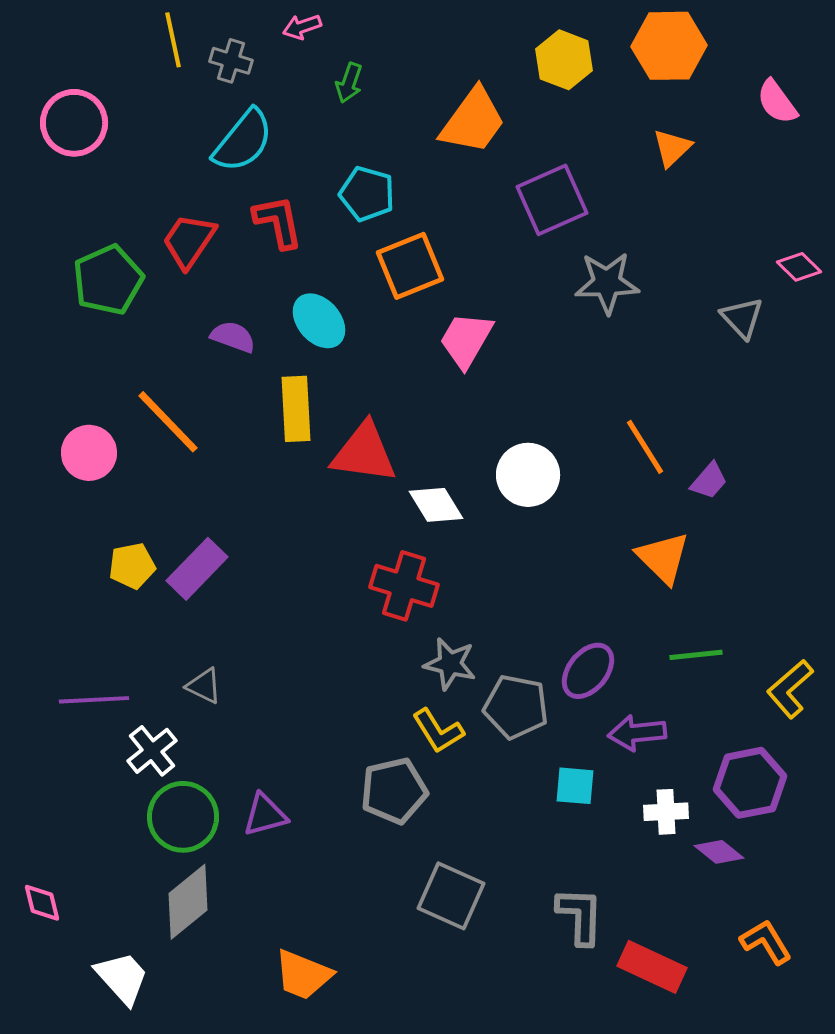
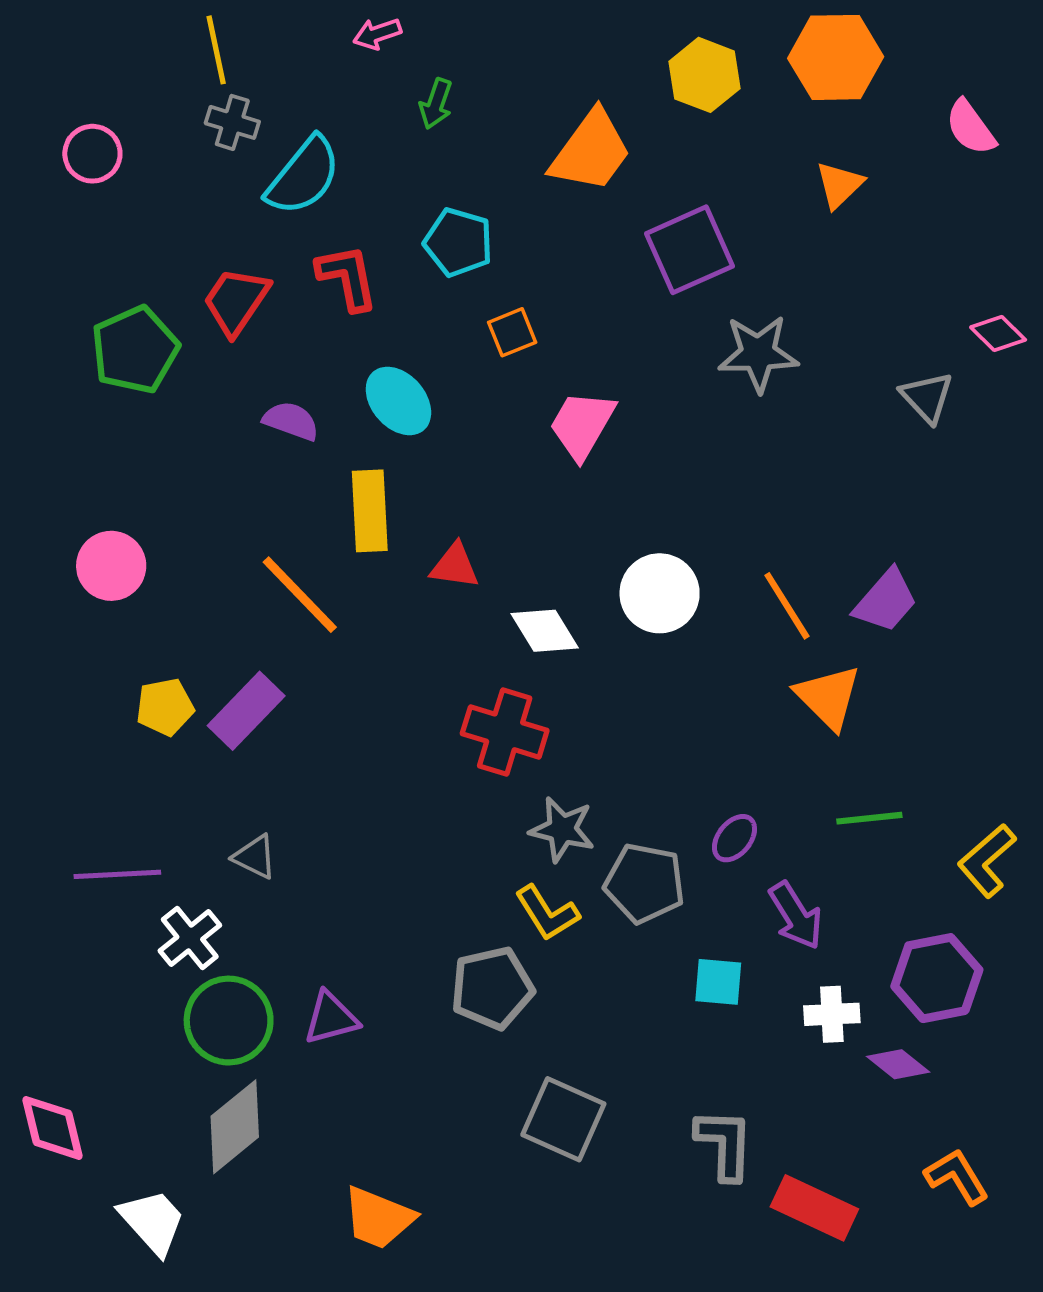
gray cross: (231, 61) -> (232, 122), moved
pink circle: (74, 123) -> (92, 154), size x0.7
orange square: (410, 266) -> (512, 332), size x0.6
orange line: (168, 422) -> (300, 595), moved
orange line: (645, 447) -> (787, 606), moved
red triangle: (364, 453) -> (455, 566), size x0.6
purple trapezoid: (709, 481) -> (886, 601), size x1.4
purple ellipse: (588, 671) -> (734, 838), size x0.7
purple arrow: (637, 733) -> (796, 916), turned -116
pink diamond: (42, 903) -> (52, 1128), size x1.4

